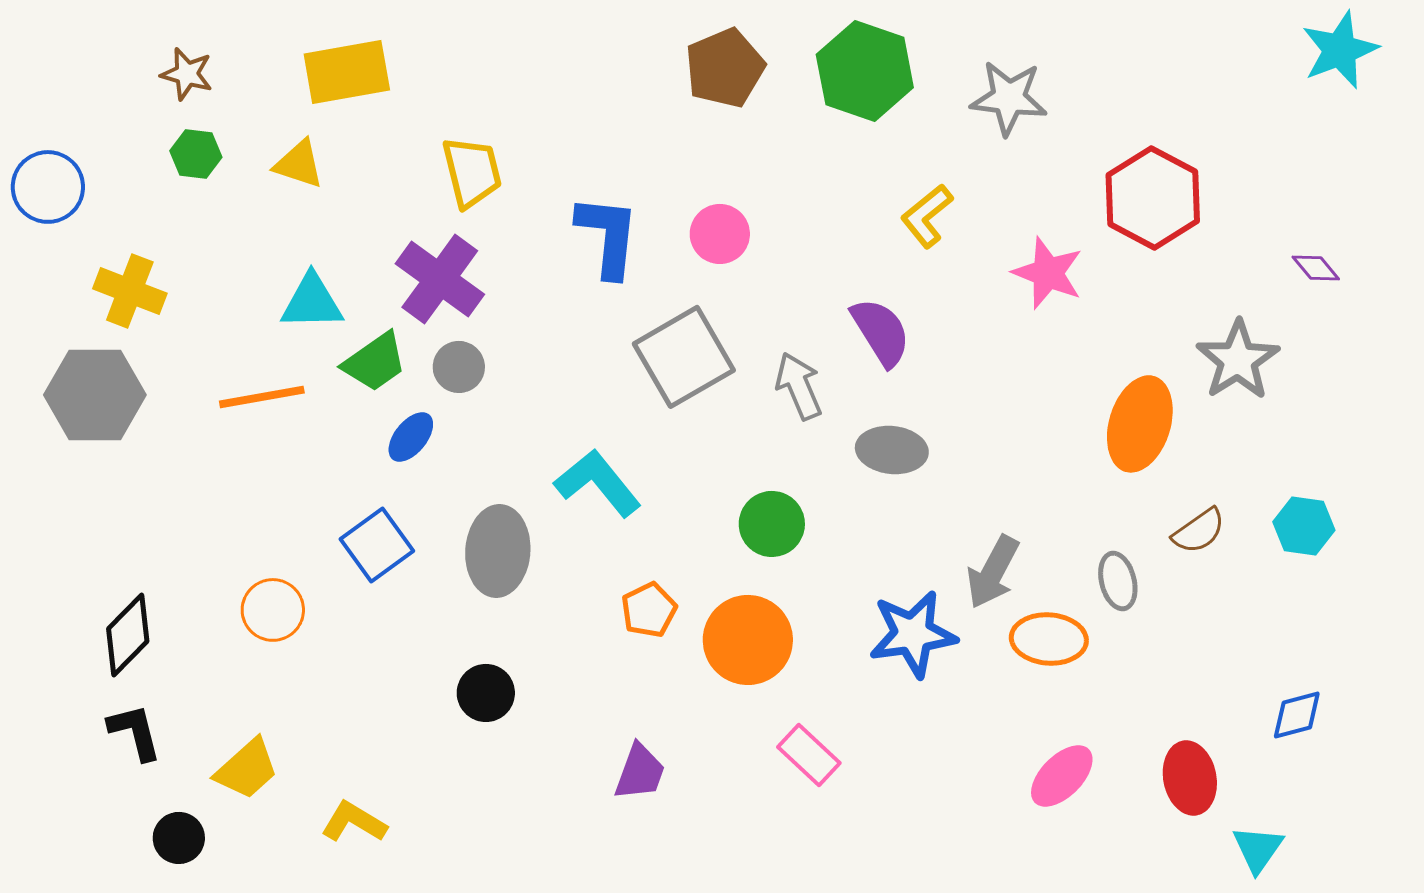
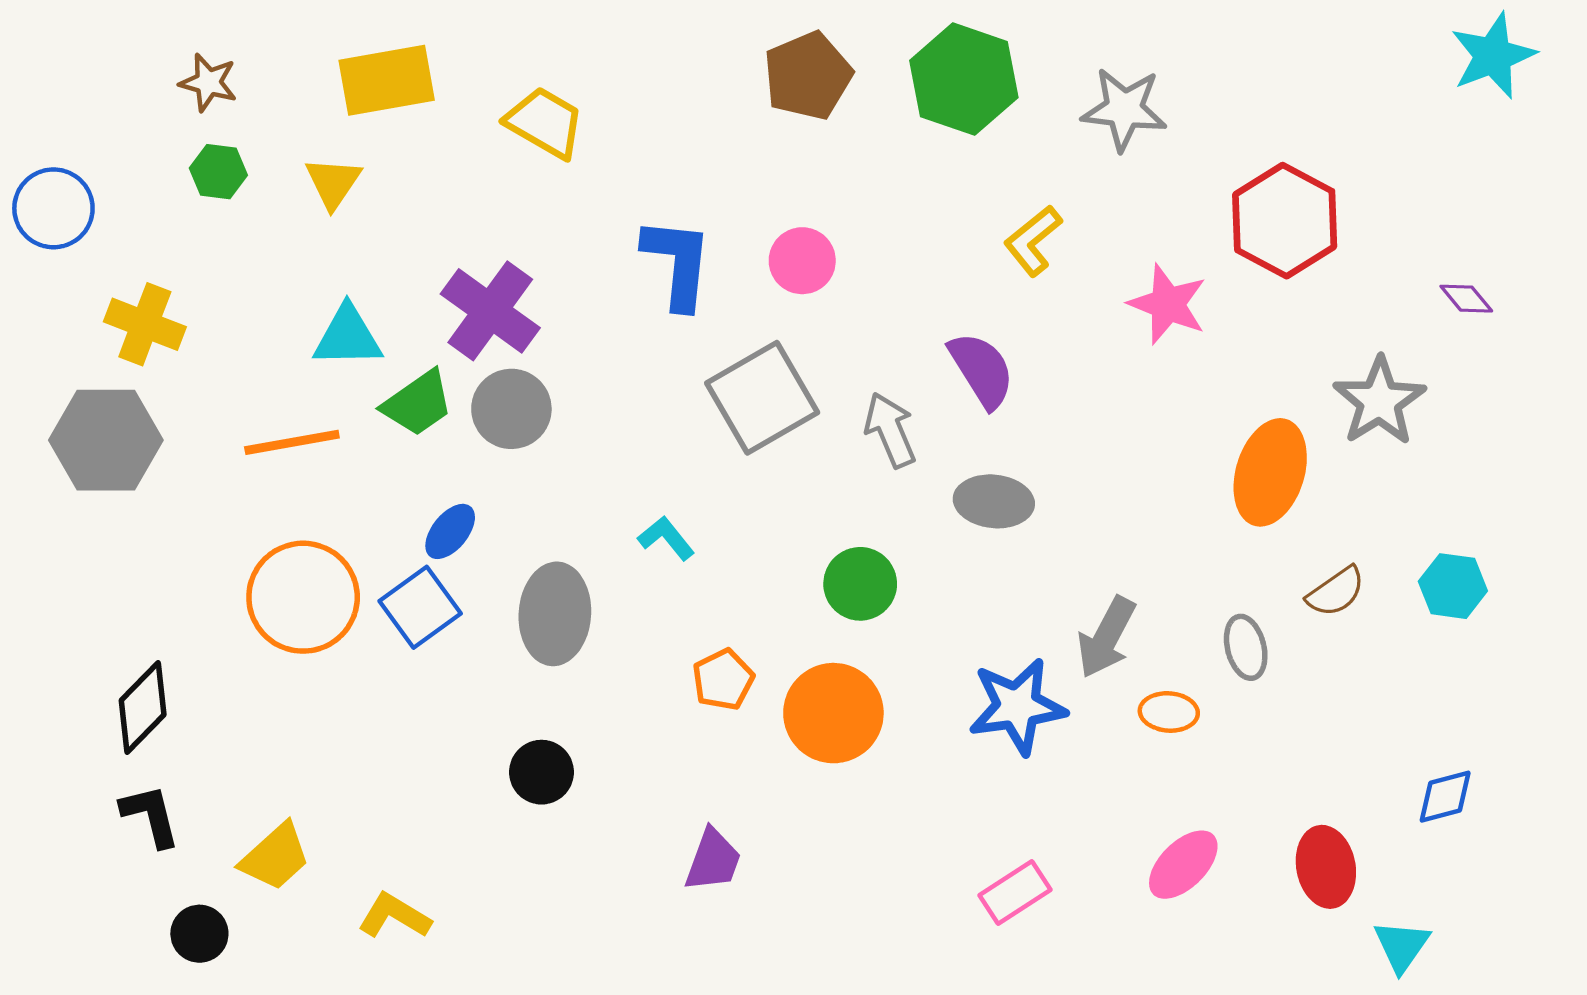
yellow triangle: (299, 164) -> (333, 183), turned 46
yellow trapezoid: (472, 172) -> (545, 123), moved, turned -46
gray circle: (459, 367) -> (511, 409), size x1.4
blue ellipse: (411, 437) -> (450, 531), moved
cyan L-shape: (598, 483) -> (666, 538), size x0.6
orange circle: (273, 610) -> (303, 597), moved, size x1.6
orange ellipse: (1049, 639) -> (1169, 712), size x0.7
pink rectangle: (809, 755) -> (1015, 892), moved, turned -76

